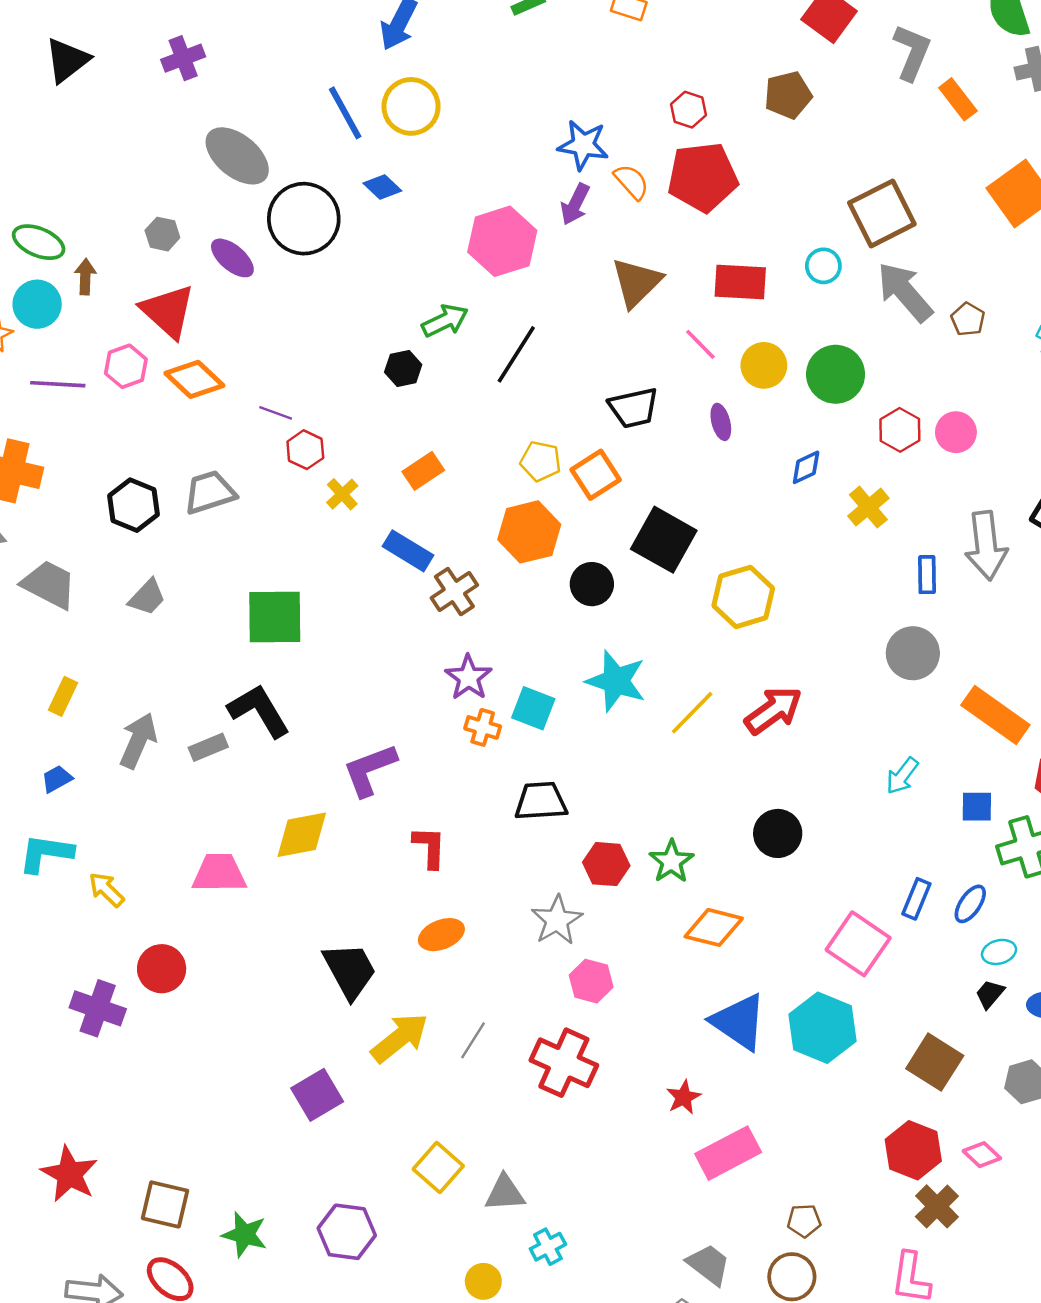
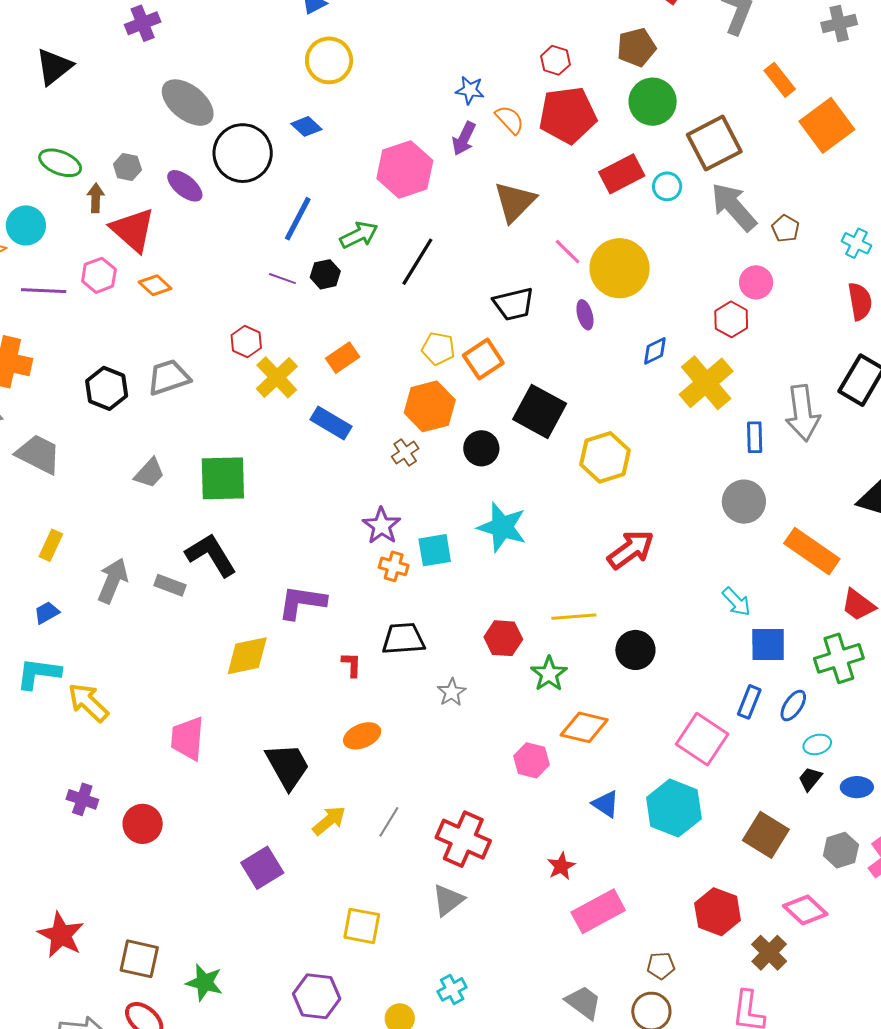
black triangle: (67, 60) -> (54, 67), moved
orange rectangle: (958, 99) -> (780, 80), moved
blue line: (345, 113) -> (298, 219), moved, turned 57
blue star: (583, 145) -> (470, 90), size x0.7
green ellipse: (39, 242) -> (60, 163), moved
brown arrow: (85, 277) -> (96, 198), moved
red rectangle: (740, 282) -> (622, 174), moved, turned -30
yellow circle: (764, 365) -> (620, 268), size x1.6
green circle: (836, 374) -> (653, 102), moved
orange diamond: (194, 379) -> (155, 285), size x0.7
purple line: (276, 413) -> (282, 279), moved
pink circle: (956, 432) -> (756, 282), moved
yellow cross: (342, 494) -> (277, 377), size x1.6
yellow cross: (868, 507) -> (706, 383), size x1.6
brown cross: (454, 592) -> (405, 453), moved, size x0.7
gray trapezoid: (147, 597) -> (149, 473), moved
cyan square: (533, 708) -> (435, 550), turned -30
yellow line: (692, 713) -> (574, 617), moved, turned 42
gray rectangle: (208, 747) -> (170, 585), turned 44
purple L-shape: (370, 770) -> (302, 602), turned 30
cyan arrow: (902, 776) -> (736, 602), turned -80
black trapezoid: (541, 801) -> (403, 639), moved
blue square: (977, 807) -> (768, 645), moved, size x1.4
red L-shape: (430, 847) -> (352, 665), size x0.7
red hexagon: (606, 864) -> (503, 638), moved
pink trapezoid: (219, 873) -> (188, 738), moved, turned -84
yellow arrow: (106, 890) -> (88, 702), size x1.4
gray star: (557, 920) -> (452, 692), moved, size x0.7
red circle: (162, 969) -> (143, 824), moved
pink hexagon: (591, 981) -> (531, 760), moved
purple cross: (98, 1008) -> (82, 799), size x0.7
blue triangle: (739, 1022) -> (606, 804), size x0.6
yellow arrow: (400, 1038) -> (329, 821), size x0.7
red hexagon: (913, 1150) -> (718, 912), moved
pink diamond: (982, 1155) -> (805, 910), size x1.4
yellow square: (438, 1168) -> (362, 926), turned -30
gray triangle: (505, 1193) -> (448, 900), moved, turned -33
purple hexagon: (347, 1232) -> (317, 996), moved

